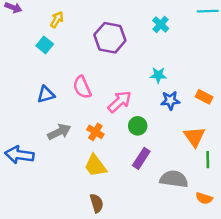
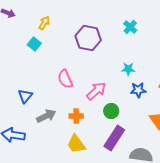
blue triangle: (46, 94) -> (25, 96), moved, turned -35
orange cross: (95, 132) -> (76, 116), turned -32
purple rectangle: (141, 158) -> (114, 138), size x1.4

